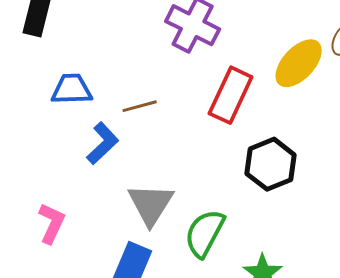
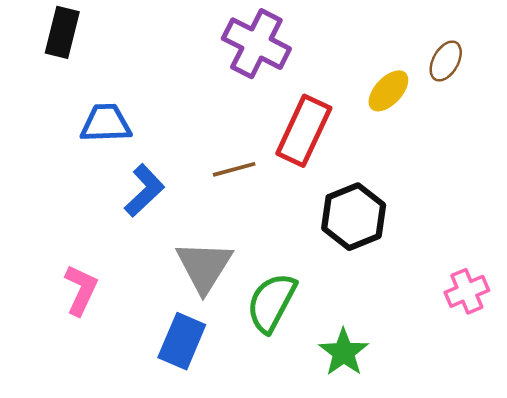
yellow ellipse: (299, 63) -> (388, 91), size x0.7
brown line: (140, 106) -> (234, 169), moved

